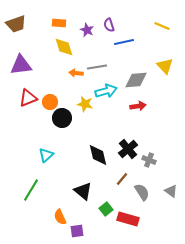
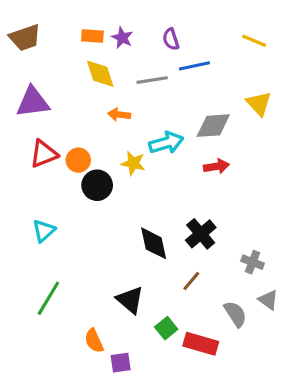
purple star: (87, 30) -> (122, 38), moved
gray line: (97, 67) -> (152, 80), moved
cyan triangle: (46, 155) -> (44, 231), moved
gray cross: (149, 160) -> (253, 262), moved
gray semicircle: (142, 192) -> (235, 314), moved

